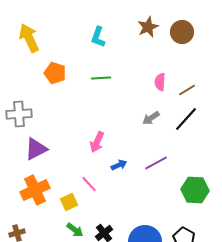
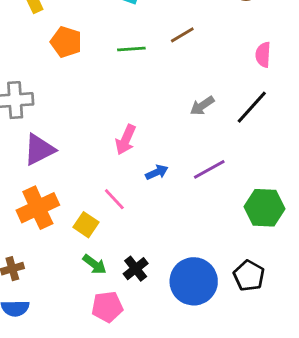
pink semicircle: (160, 82) -> (263, 55), moved
brown line: (187, 90) -> (182, 35), moved
yellow square: (69, 202) -> (86, 225), turned -30

